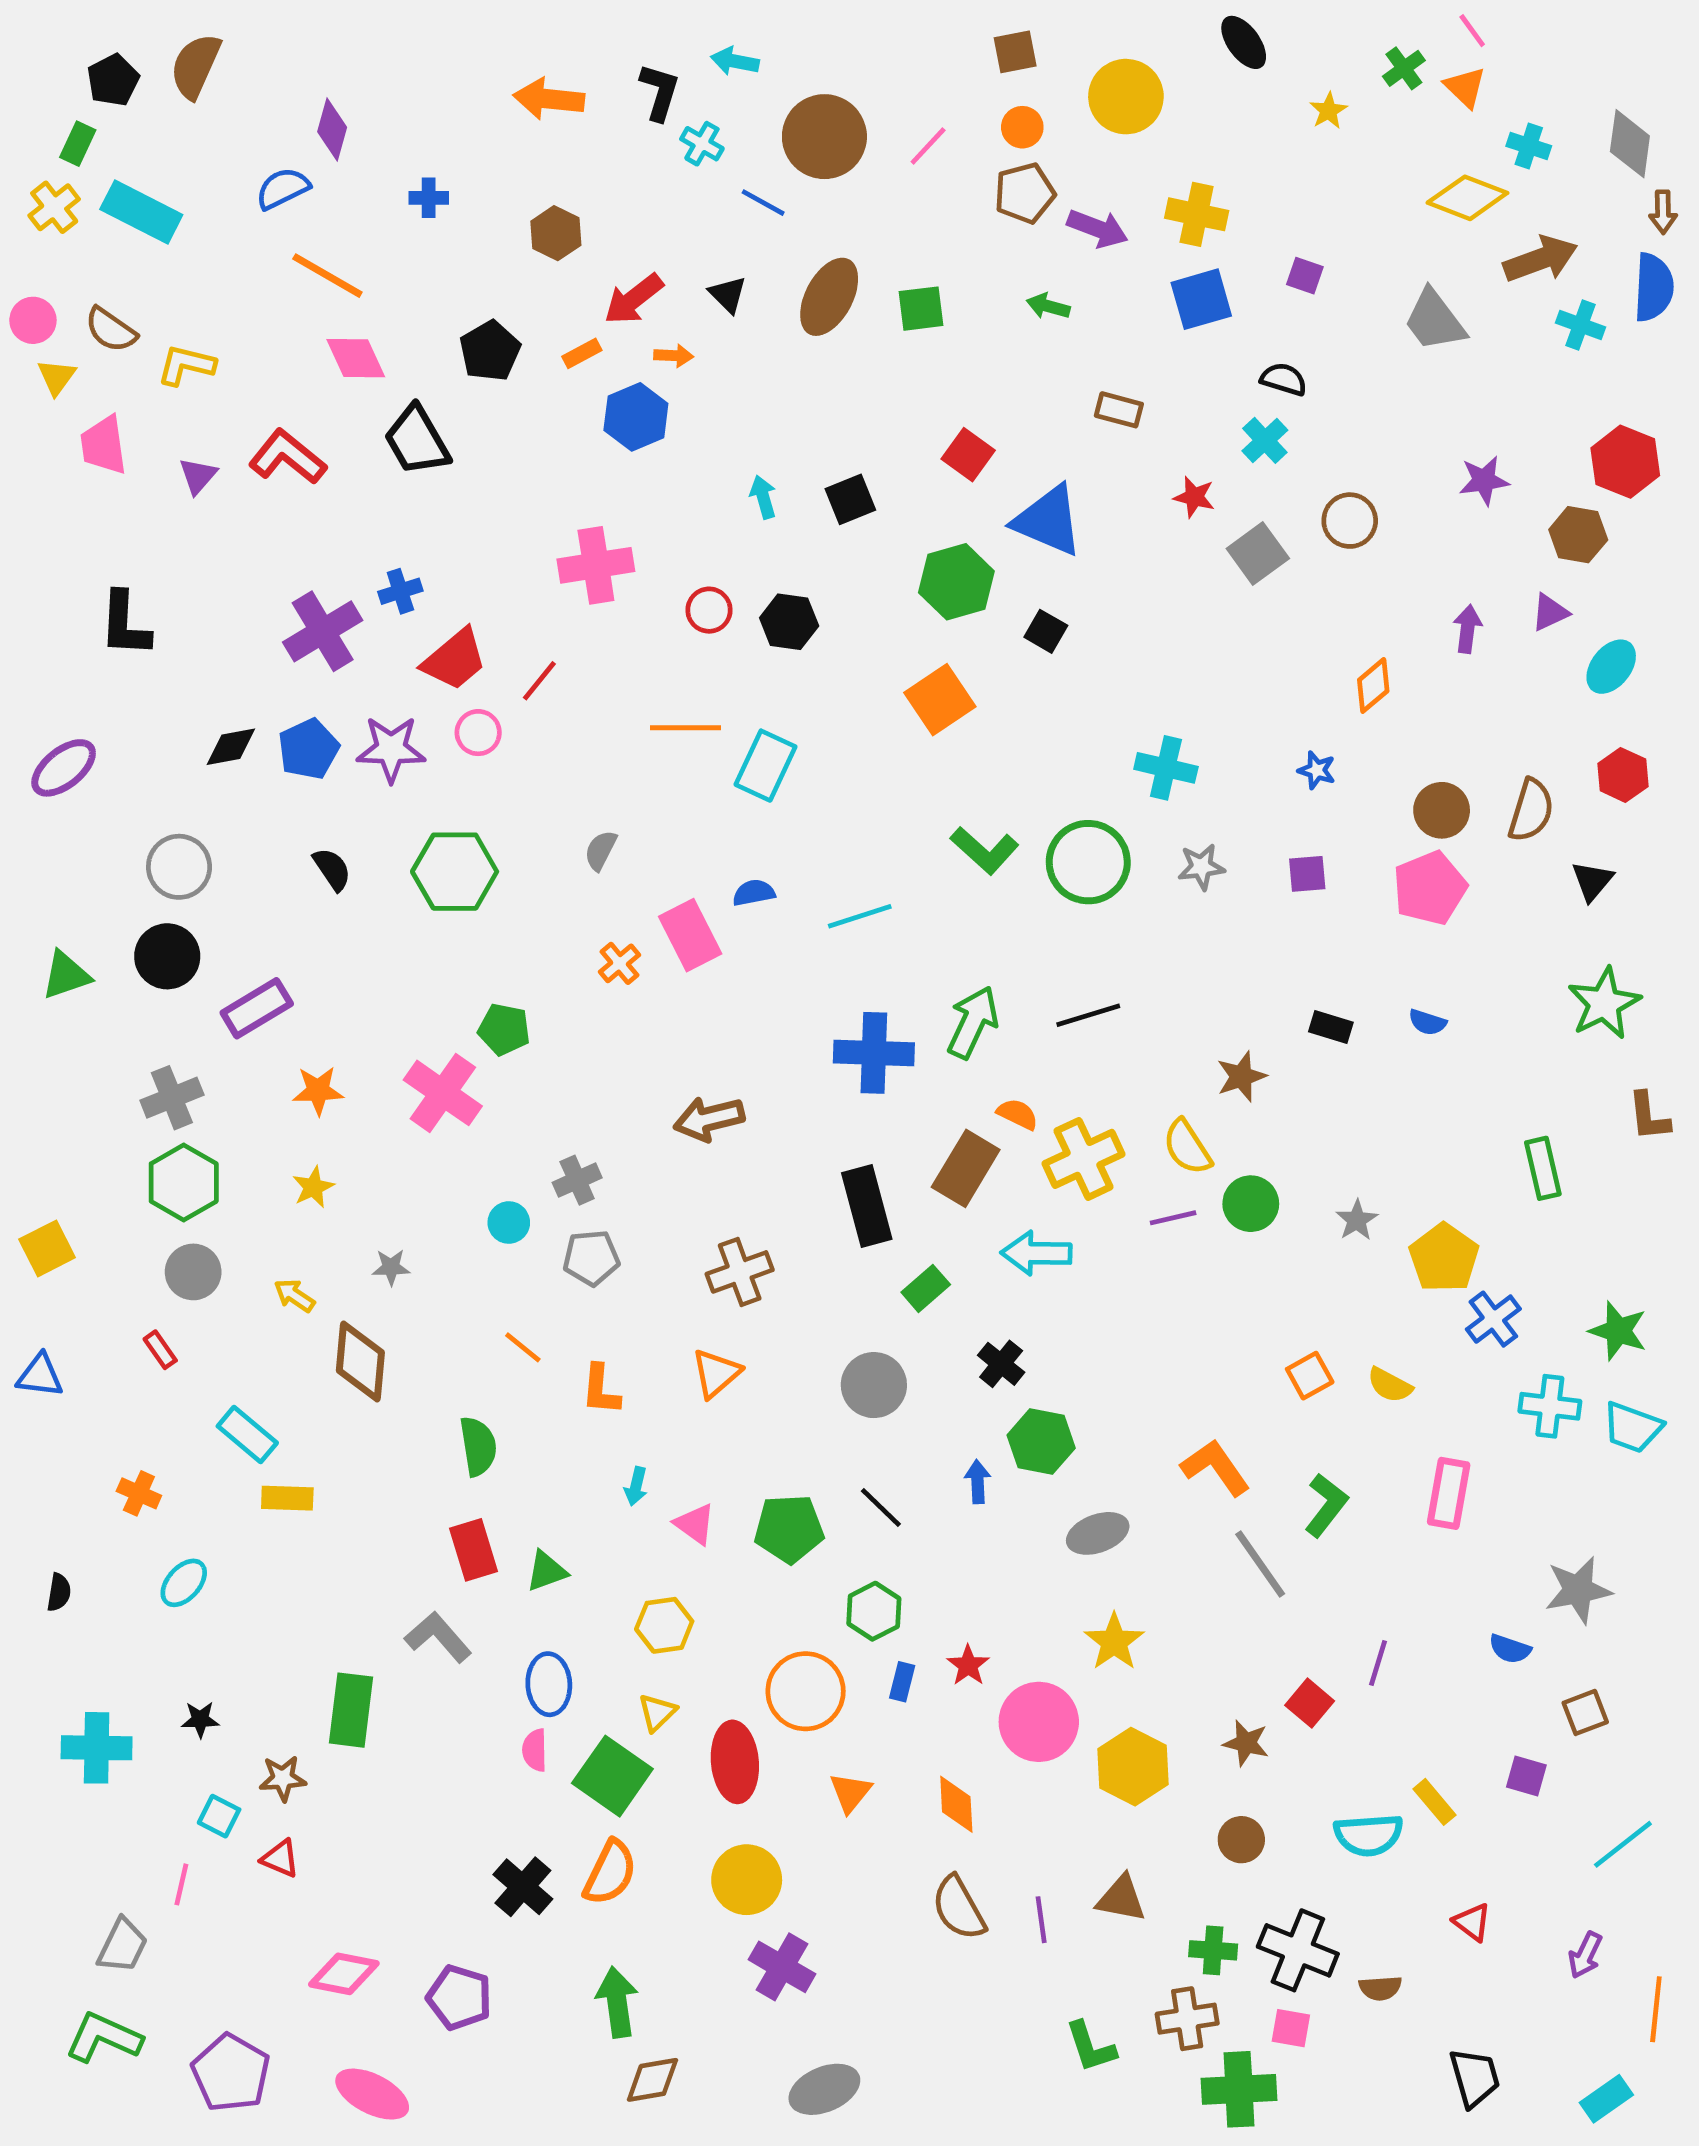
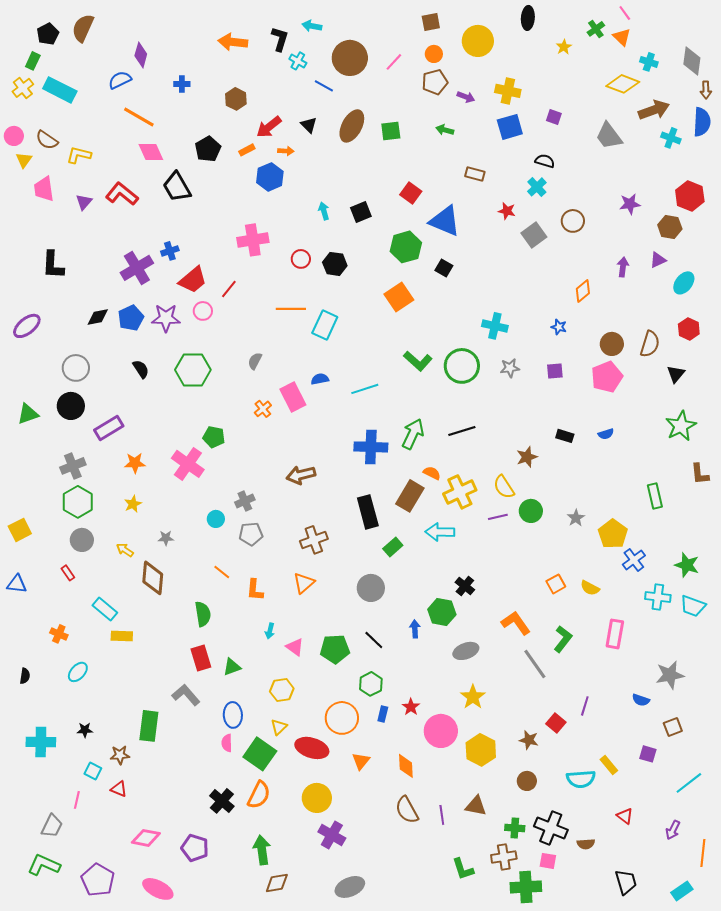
black ellipse: (1244, 42) -> (528, 18), turned 40
purple arrow: (1098, 228) -> (466, 97), size x0.7
blue semicircle: (1427, 1022) -> (606, 434), turned -35
black cross: (1001, 1364) -> (465, 586), moved
red ellipse: (735, 1762) -> (312, 748), turned -68

